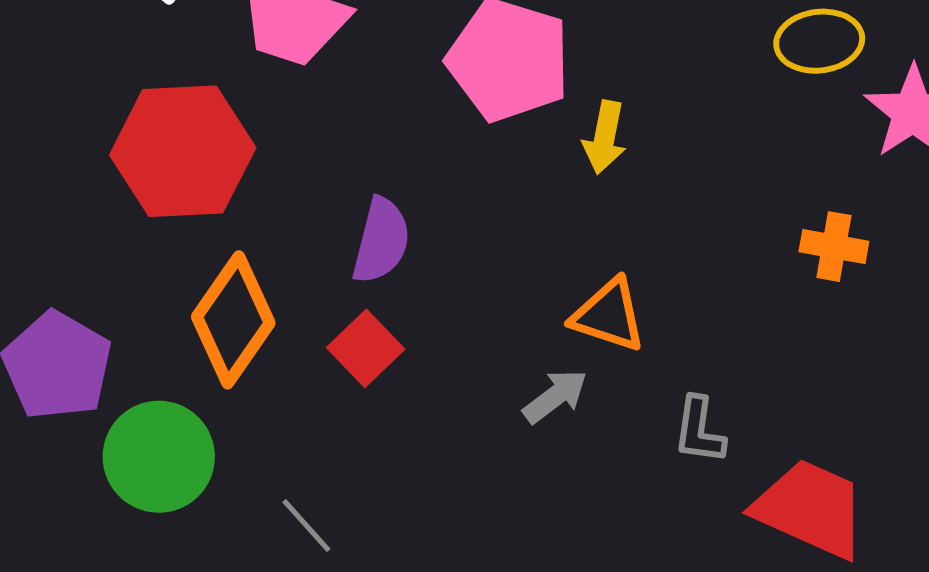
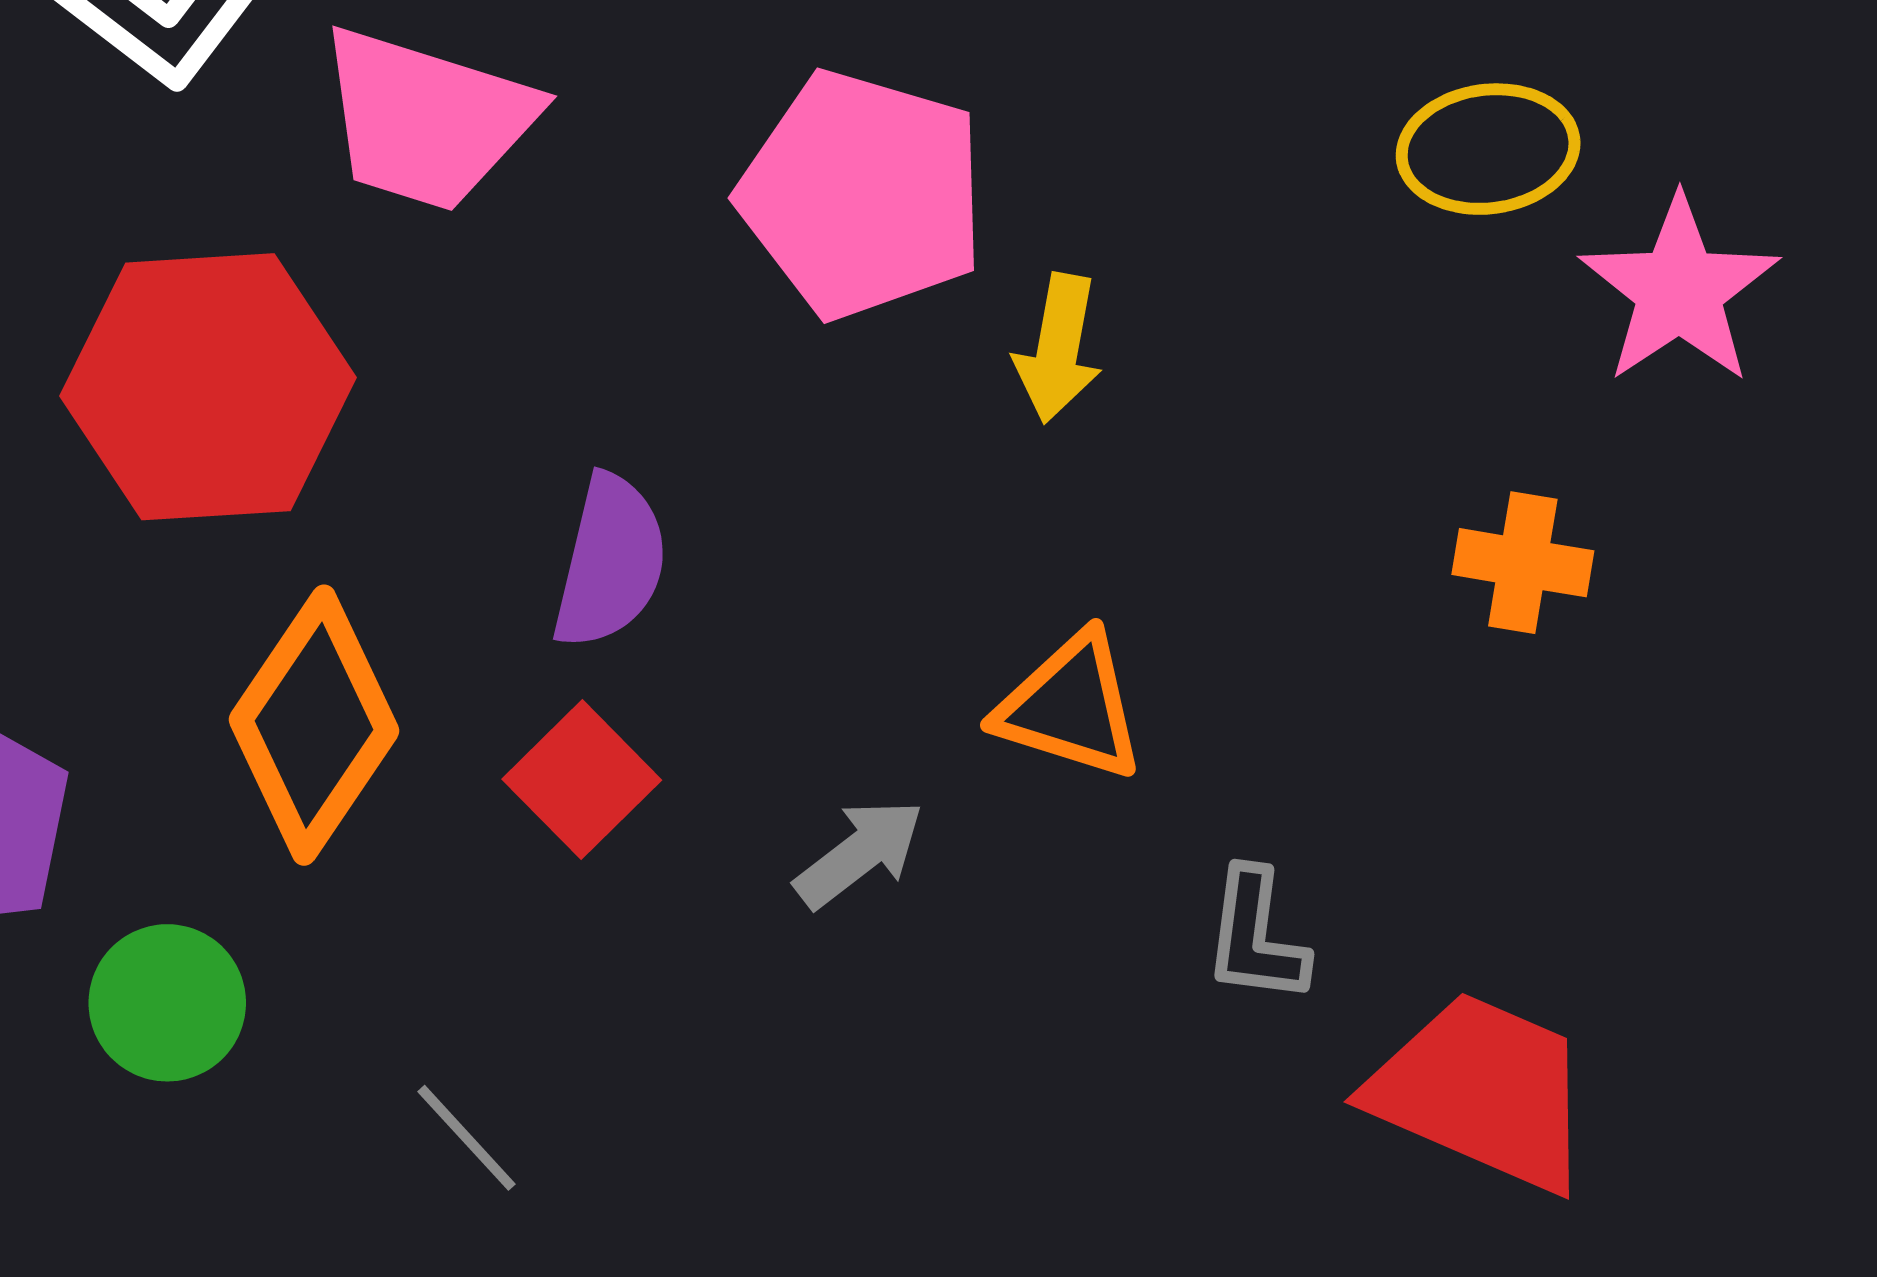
gray arrow: (555, 396) -> (859, 853), moved
green circle: (159, 457) -> (167, 1003), size x0.7

